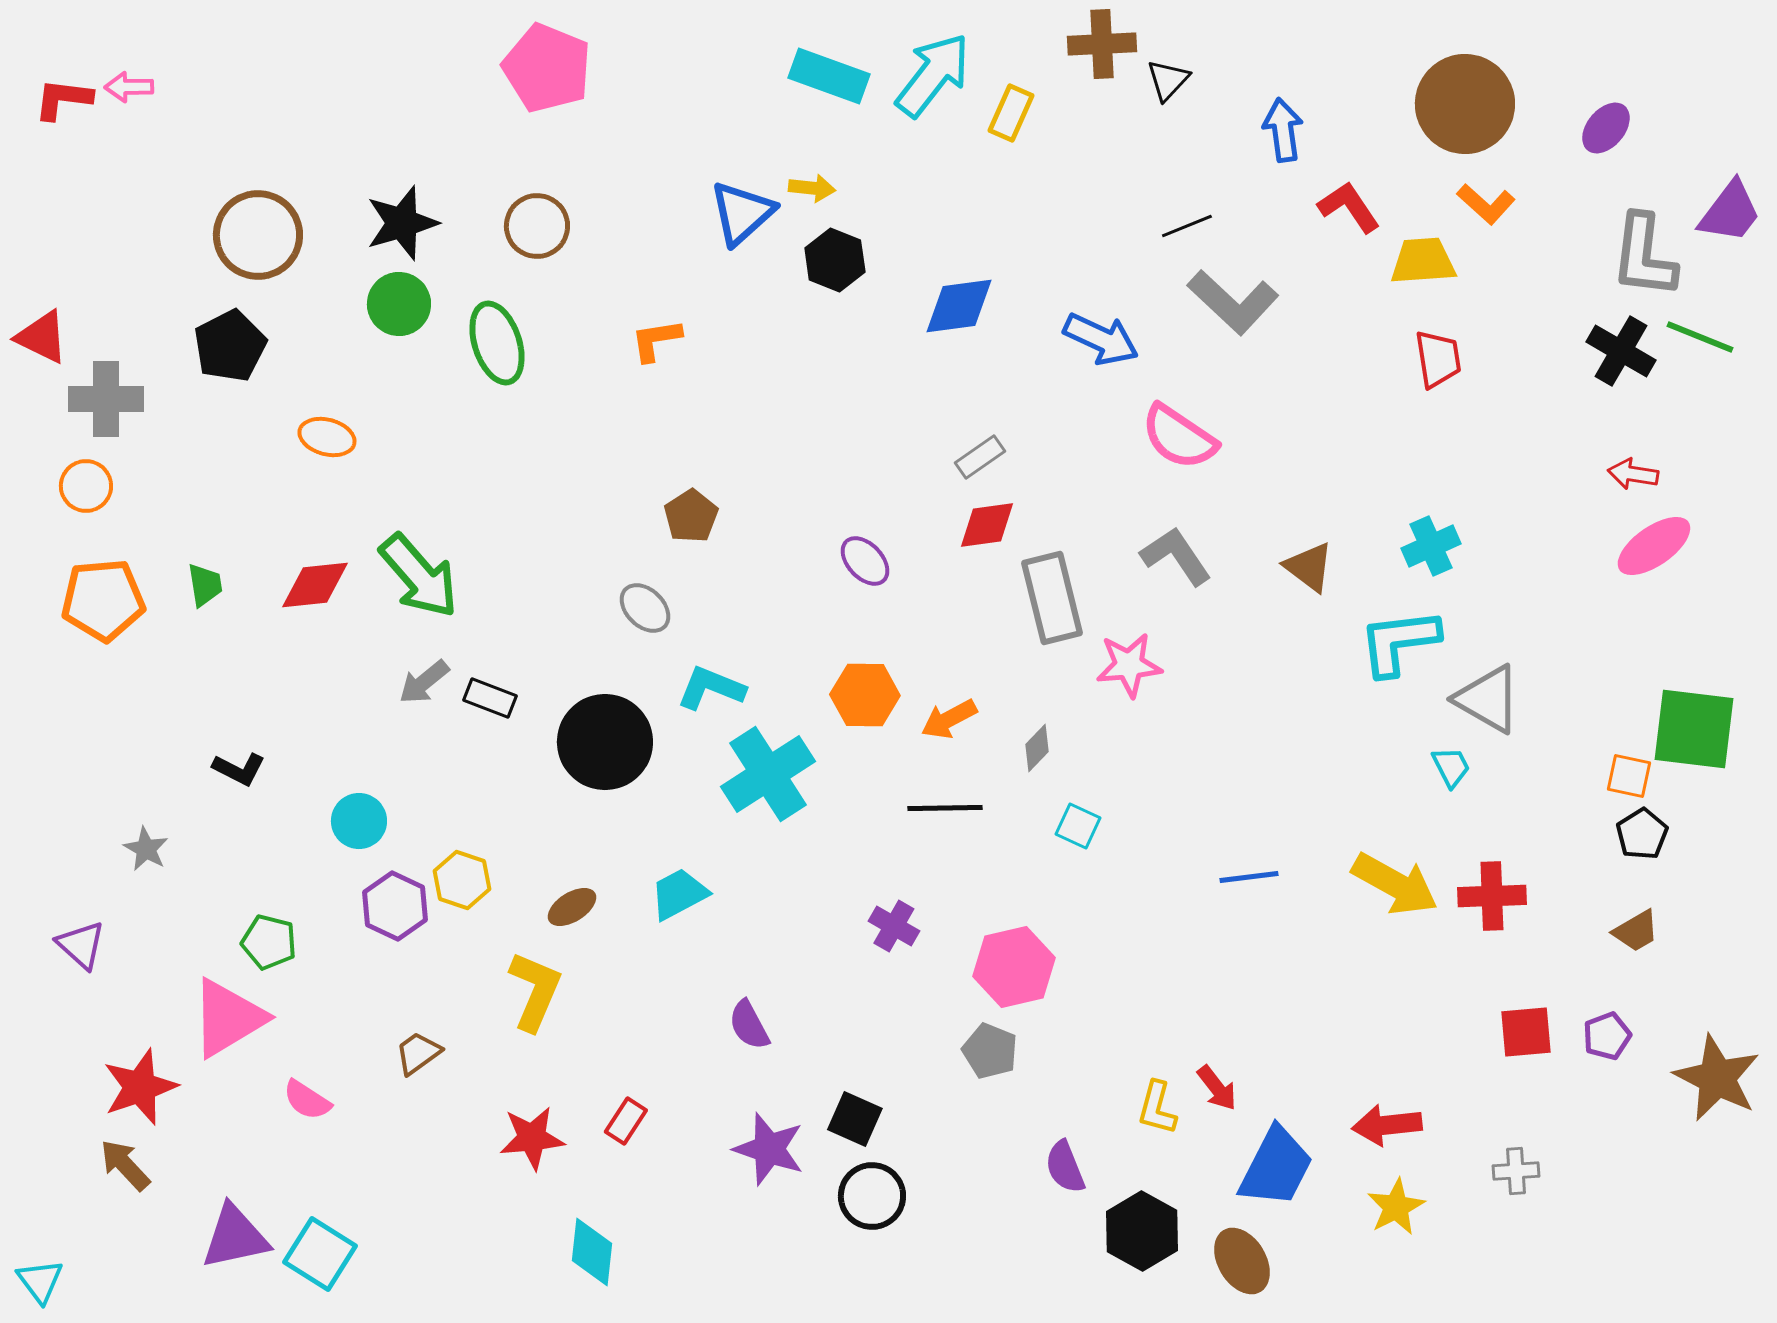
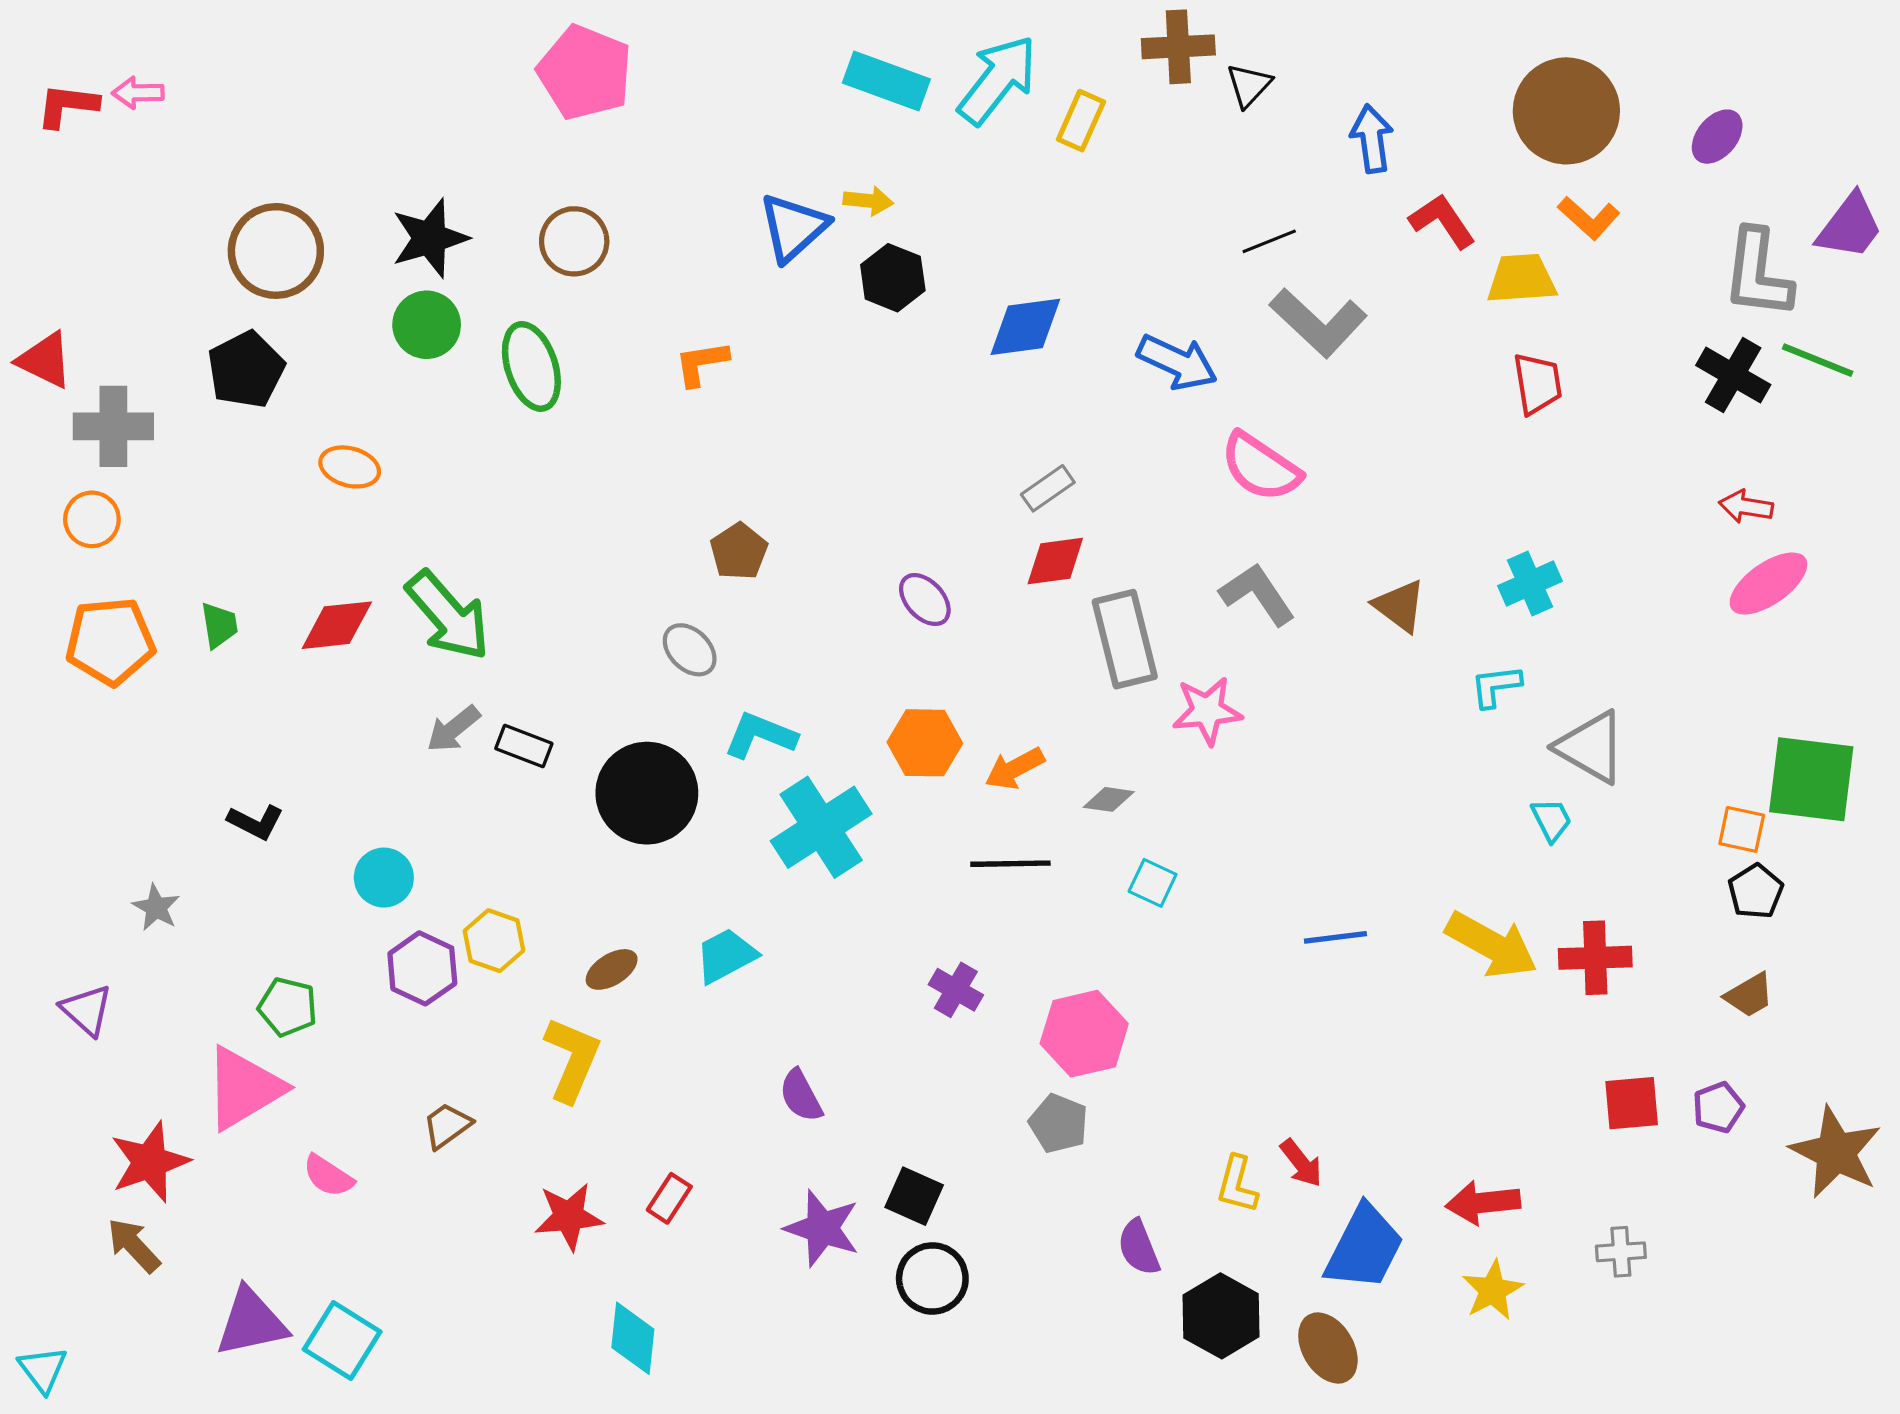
cyan L-shape: (1399, 642) -> (1496, 686), size x0.6
gray diamond: (1037, 748) -> (1109, 799), turned 54

